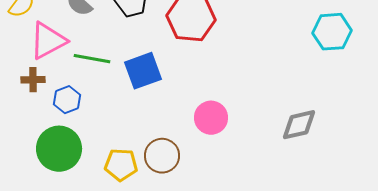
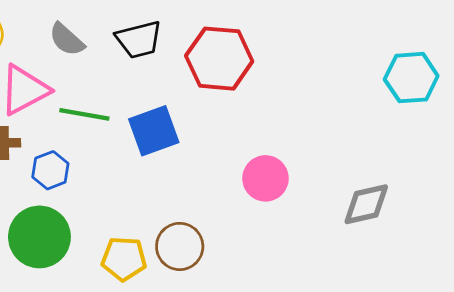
pink circle: (211, 118) -> (265, 178), moved

